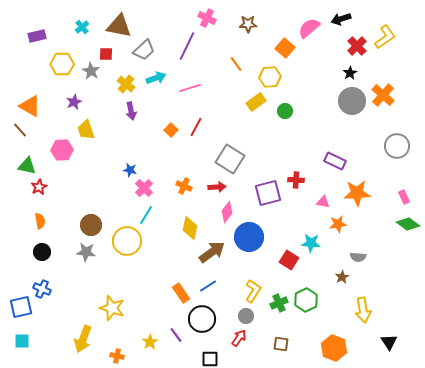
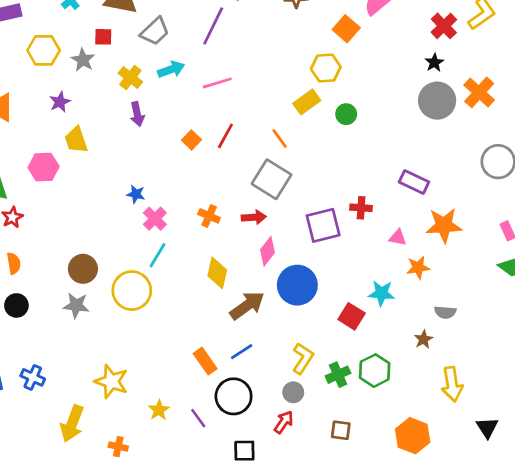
orange line: (236, 64) -> (280, 139), moved
blue cross: (42, 289) -> (33, 377), moved
yellow star: (150, 342) -> (159, 410), moved

